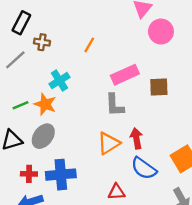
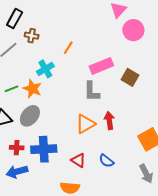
orange line: (89, 45) -> (68, 48), moved
brown square: (159, 87) -> (130, 77), turned 30
blue semicircle: (144, 168) -> (106, 161), moved, size x0.7
red triangle: (116, 192) -> (78, 160), moved, turned 35

